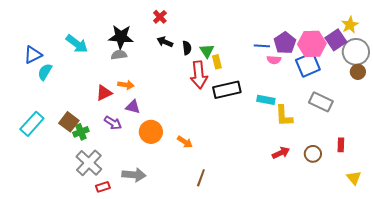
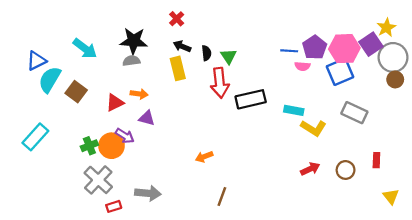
yellow rectangle: (217, 62) -> (178, 68), moved, size x1.5
cyan semicircle: (45, 72) -> (50, 79), size x1.4
yellow L-shape: (284, 116) -> (314, 128), turned -55
brown square: (69, 122) -> (76, 92), moved
orange circle: (151, 132) -> (111, 146), moved
orange arrow: (185, 142) -> (204, 157), turned 126

